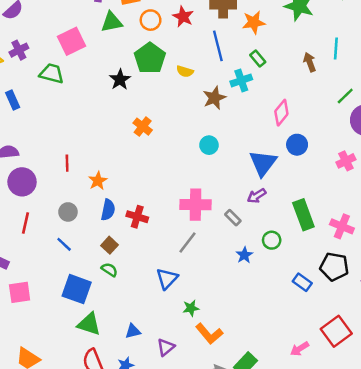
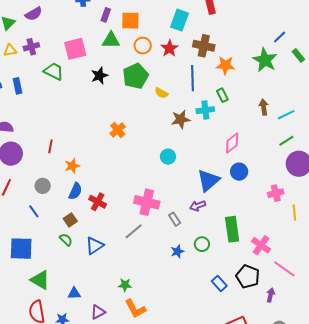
cyan line: (336, 48) -> (286, 115), moved, turned 48
black star: (120, 80) -> (99, 76), moved
blue triangle: (167, 279) -> (95, 246), moved
blue square: (77, 289) -> (21, 249), moved, turned -30

